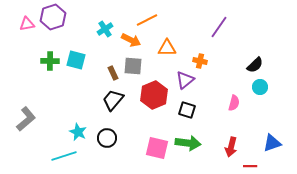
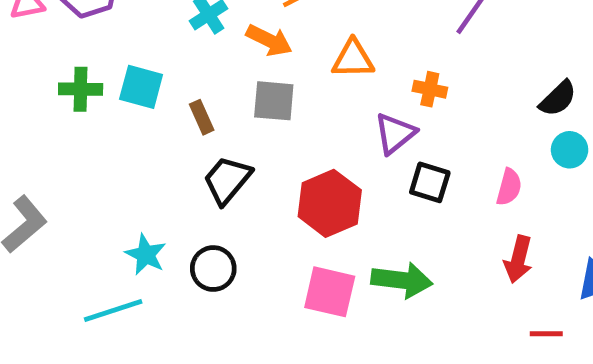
brown rectangle: (113, 73) -> (202, 117), moved
red hexagon: (154, 95) -> (330, 203), moved
black square: (187, 110) -> (430, 182), moved
red arrow: (231, 147) -> (518, 259), moved

